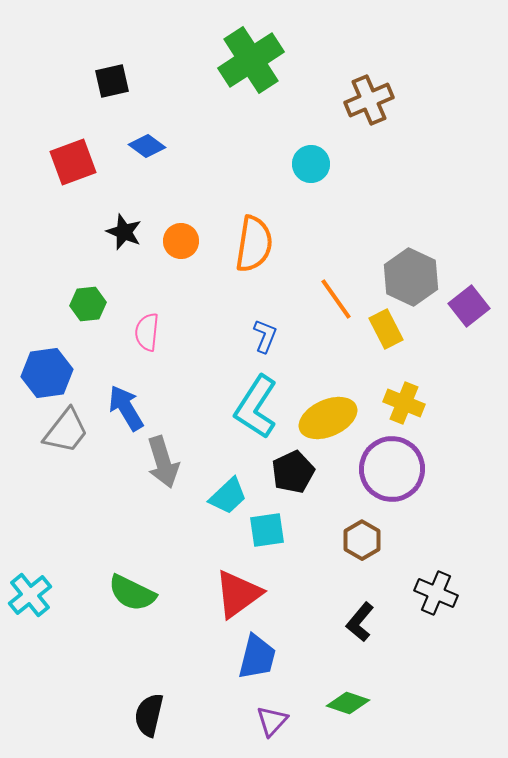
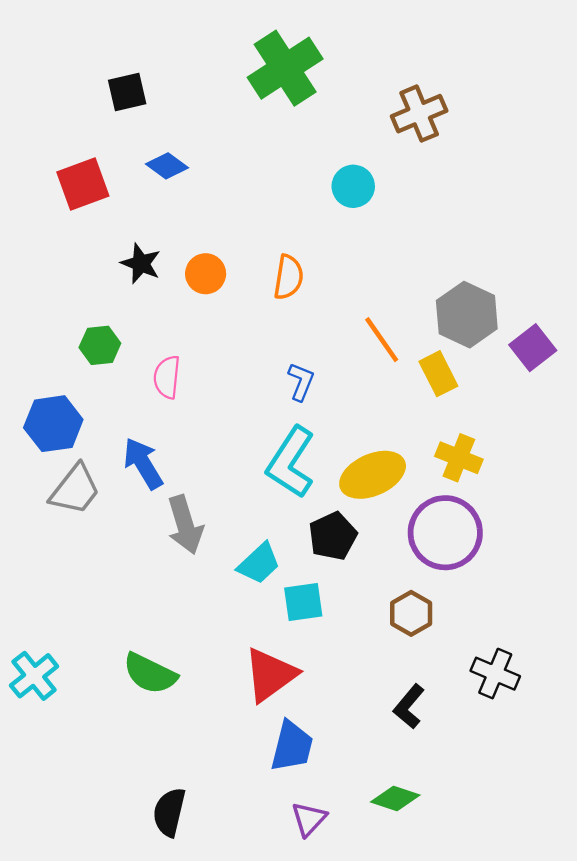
orange semicircle: (254, 244) -> (288, 277), size x0.7

